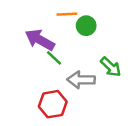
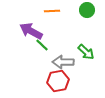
green circle: (86, 26) -> (87, 10), moved
red hexagon: (53, 104) -> (58, 81), moved

